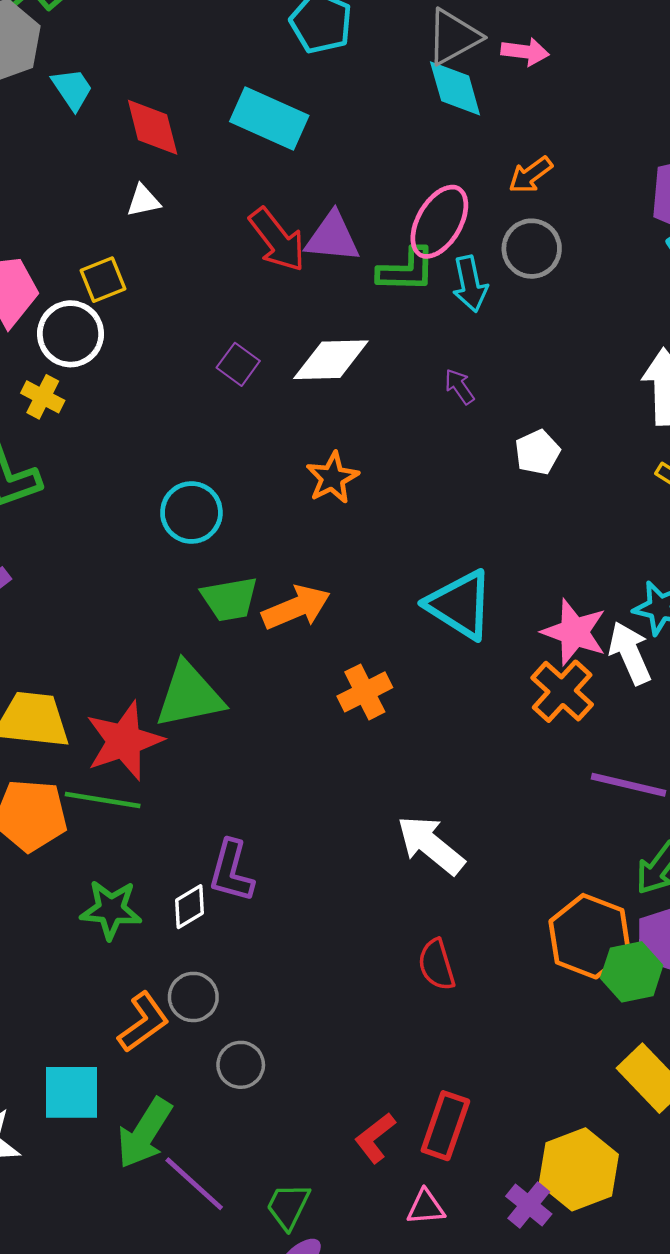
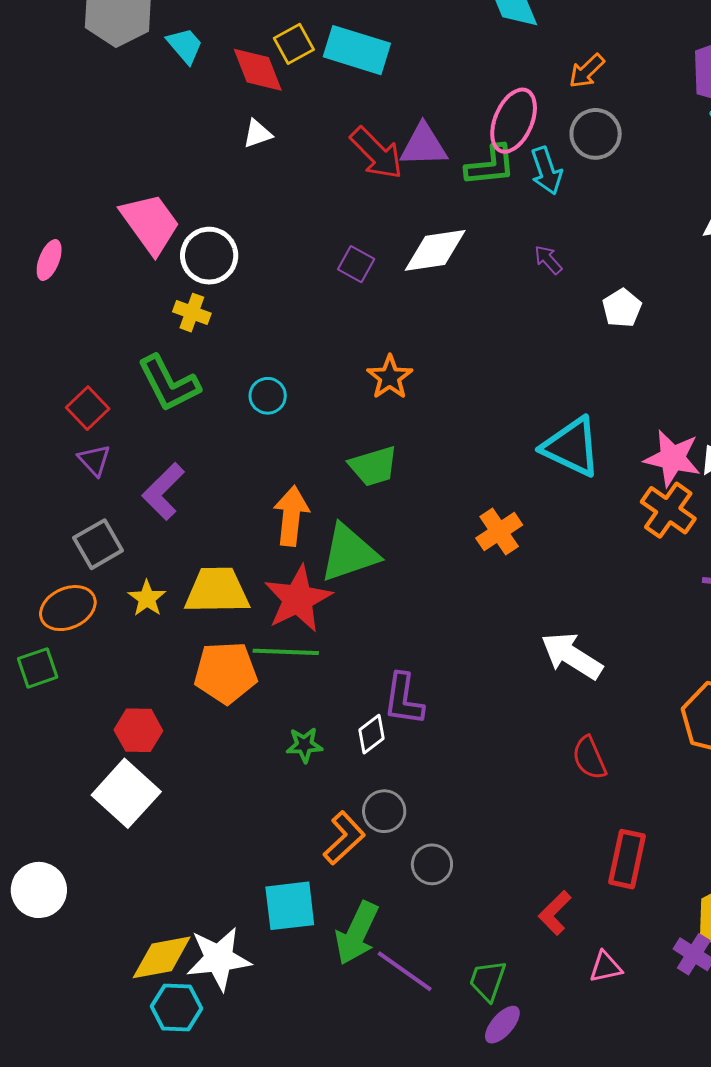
yellow square: (103, 280) -> (294, 44), moved
orange star: (332, 478) -> (390, 377), moved
cyan circle: (191, 512) -> (268, 396), moved, size x0.7
orange arrow: (296, 607) -> (291, 516), moved, turned -54
green star: (111, 910) -> (304, 745), size x0.7
red rectangle: (445, 1126) -> (627, 859), moved

